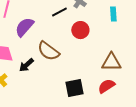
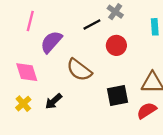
black arrow: (26, 65) -> (54, 101), moved
black square: (74, 88) -> (118, 95), moved

